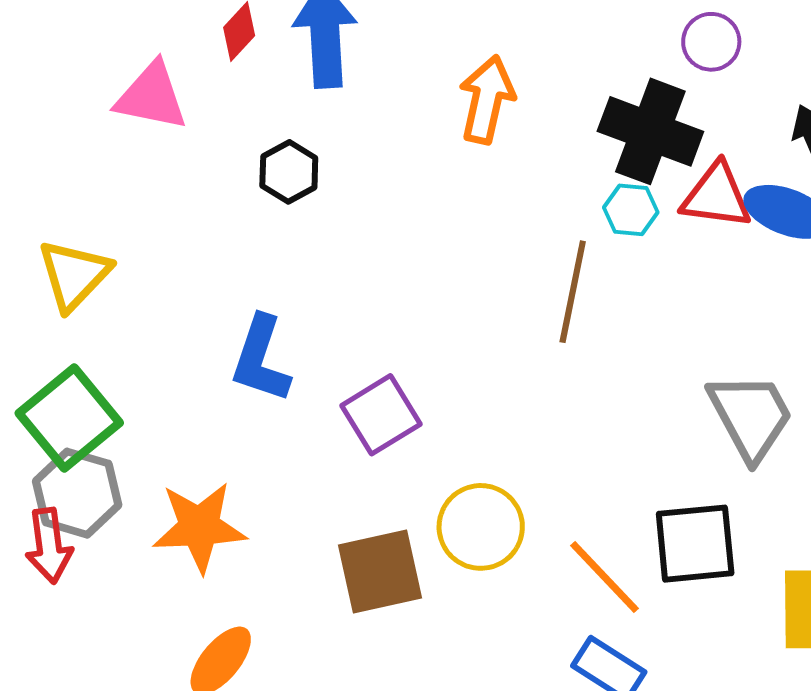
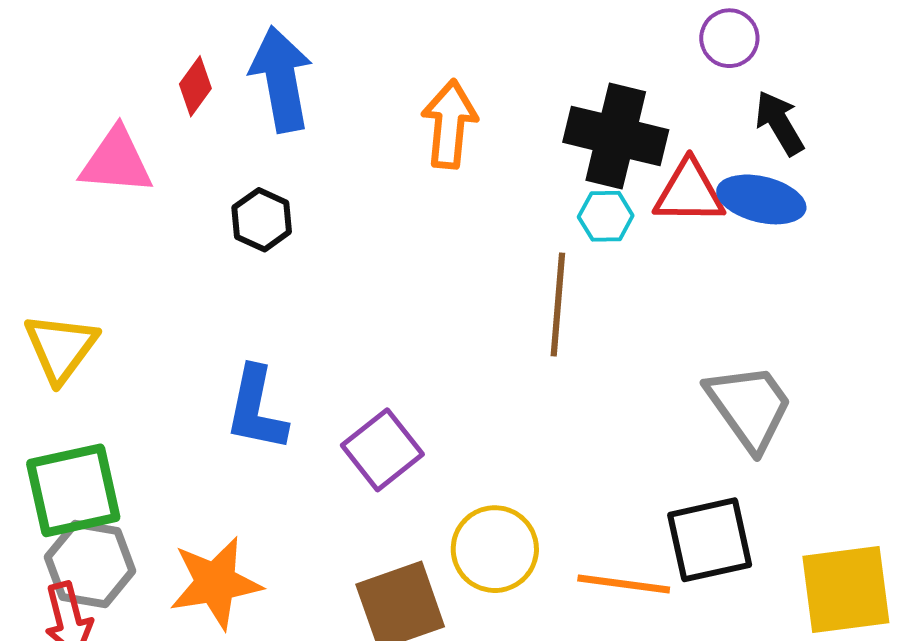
purple circle: (711, 42) -> (729, 38), moved
green square: (69, 418) -> (73, 490), turned 34
orange line: (604, 577) -> (624, 584), turned -32

